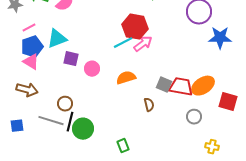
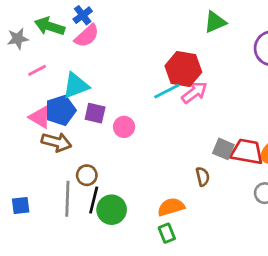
blue pentagon: (32, 47) -> (61, 110), moved
orange semicircle: (126, 78) -> (171, 207), moved
brown arrow: (27, 90) -> (56, 142), moved
gray line: (51, 121) -> (67, 199), turned 75

